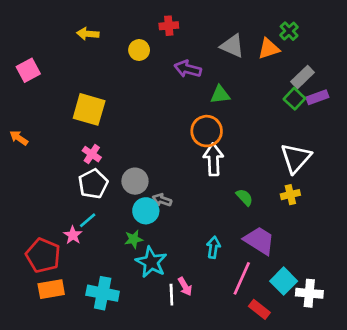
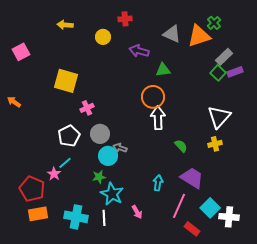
orange triangle: (269, 49) -> (199, 36), size x1.4
pink cross: (92, 154) -> (87, 108), moved, turned 32
white line: (171, 295) -> (104, 218), moved

